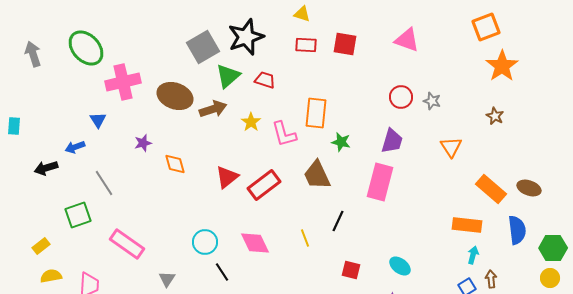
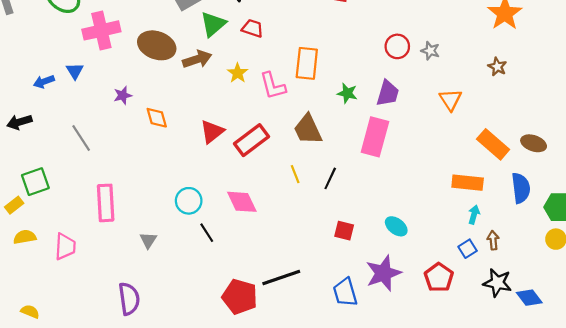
green star: (341, 142) -> (347, 93), moved
blue arrow: (75, 147) -> (44, 82), moved
green square: (78, 215) -> (35, 182), moved
yellow line: (305, 238) -> (295, 174), moved
pink rectangle: (127, 244) -> (106, 203), turned 52

